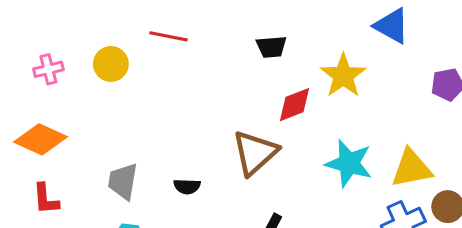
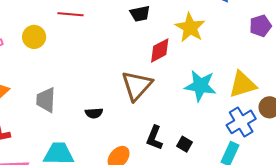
gray trapezoid: (123, 181) -> (46, 100), moved

